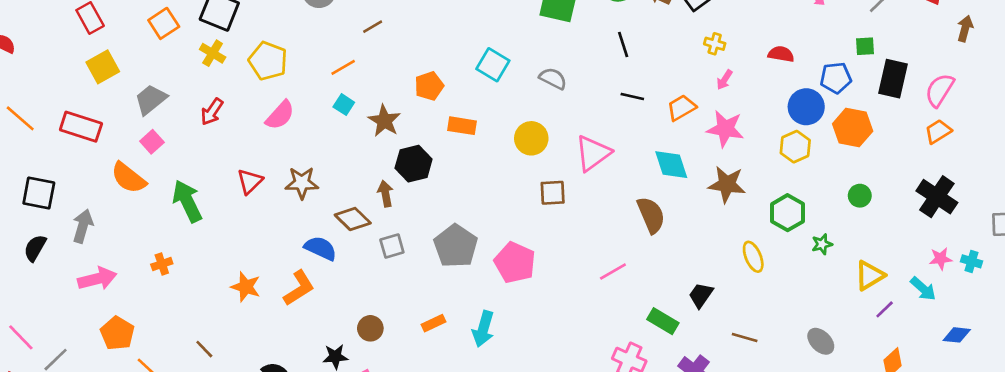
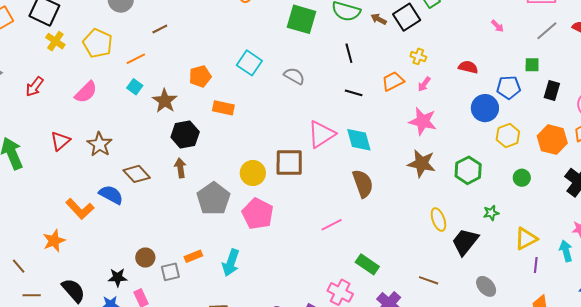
yellow cross: (213, 53) -> (55, 41), moved
yellow pentagon: (268, 61) -> (98, 43), moved
black rectangle: (893, 79) -> (552, 90), size x0.7
orange trapezoid: (681, 108) -> (393, 81), moved
orange hexagon: (853, 128) -> (552, 140), moved
yellow circle: (531, 138) -> (253, 173), moved
yellow hexagon: (795, 147) -> (508, 136), moved
cyan diamond: (671, 165) -> (359, 140), moved
brown star: (302, 183) -> (100, 144), turned 30
brown square: (553, 193) -> (289, 162), size x1.4
brown arrow: (385, 194) -> (180, 168), moved
green hexagon: (788, 213) -> (468, 170), moved
gray square: (392, 246) -> (170, 272), moved
orange star: (246, 287) -> (54, 241), moved, turned 30
orange L-shape: (299, 288) -> (80, 209), moved, turned 76
cyan arrow: (923, 289) -> (566, 251), turned -150
black trapezoid: (701, 295) -> (465, 242), moved, size x1.4
purple line: (885, 309) -> (536, 265), turned -42

